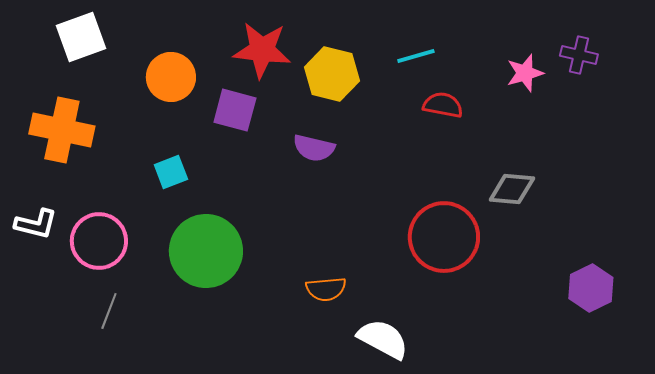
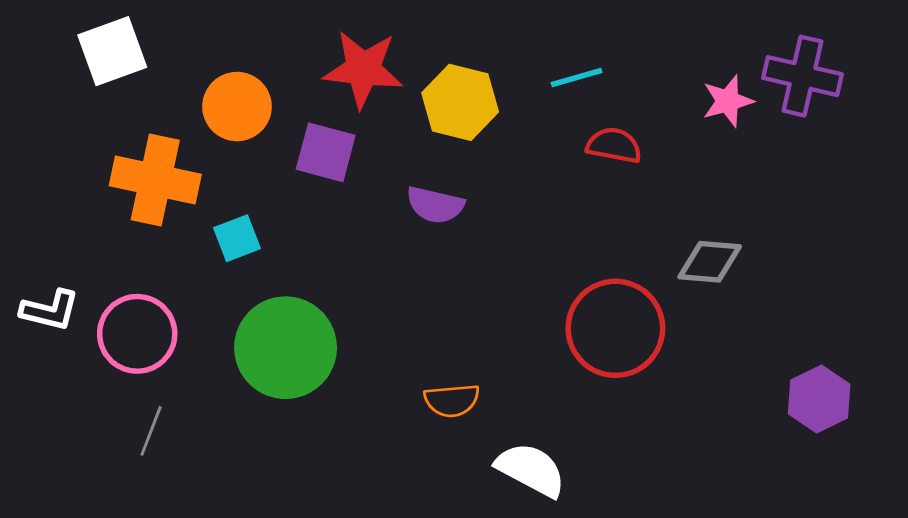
purple cross: (579, 55) -> (802, 76), size x1.5
orange cross: (62, 130) -> (155, 180), moved

